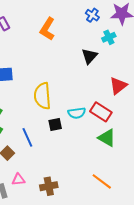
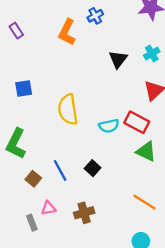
blue cross: (92, 15) -> (95, 16), moved, turned 32
cyan cross: (109, 37) -> (152, 53), moved
black square: (55, 125) -> (93, 168), moved, turned -32
blue line: (27, 137) -> (60, 170), moved

